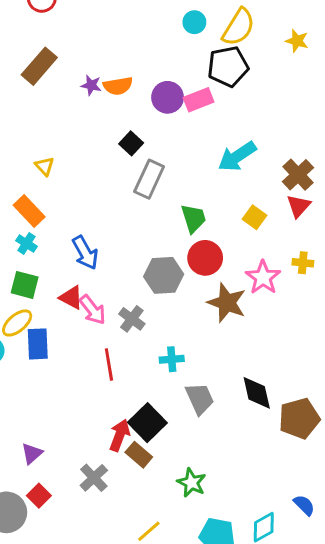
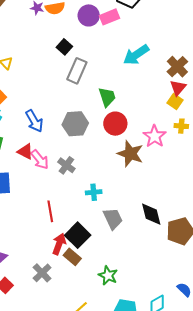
yellow square: (254, 217) -> (175, 102), moved
gray hexagon: (164, 275) -> (75, 124), moved
red line: (109, 365) -> (50, 211), moved

